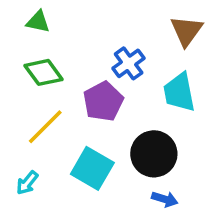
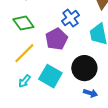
cyan arrow: (27, 183) -> (24, 81), moved

